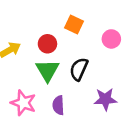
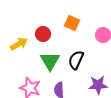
red circle: (47, 44) -> (43, 34), moved

